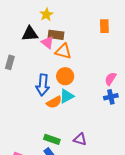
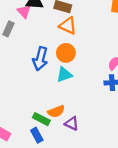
pink triangle: (48, 42) -> (24, 11), moved
orange semicircle: (54, 102) -> (56, 111), moved

